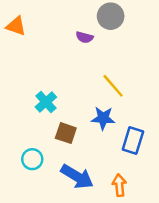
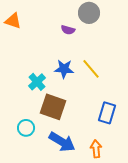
blue star: (103, 118) -> (64, 69), moved
brown square: (66, 133) -> (53, 107), size x1.5

